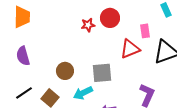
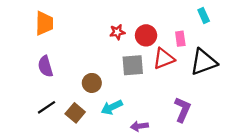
red circle: (110, 18) -> (146, 35), moved
gray square: (102, 73) -> (133, 65), moved

